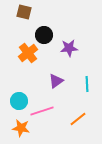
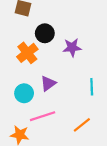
purple triangle: (56, 81) -> (48, 83), moved
cyan circle: (19, 101) -> (24, 93), moved

